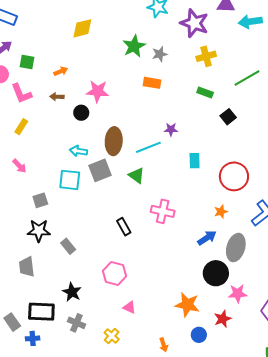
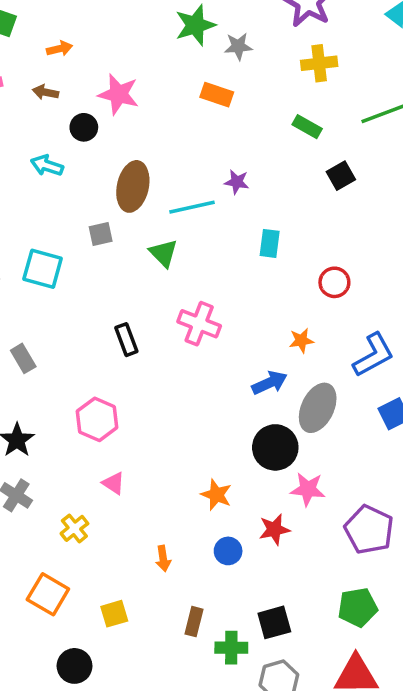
cyan arrow: (78, 151) -> (47, 166), moved
gray square: (100, 170) -> (101, 234), size x0.6
red circle: (234, 176) -> (334, 282), size x0.6
cyan square: (70, 180) -> (43, 269), moved
orange star: (187, 305) -> (216, 495), size x0.7

